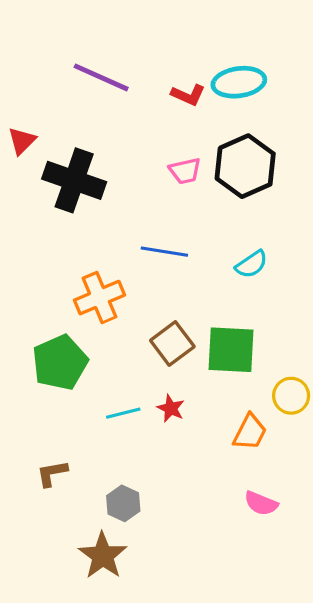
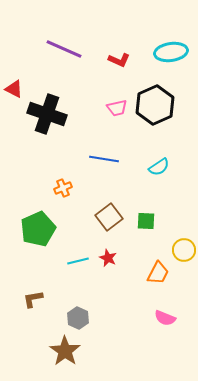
cyan ellipse: (239, 82) -> (171, 52), moved
red triangle: (22, 141) -> (14, 89), turned -48
orange cross: (99, 298) -> (63, 188), size x0.6
green square: (231, 350) -> (146, 221), size x0.6

